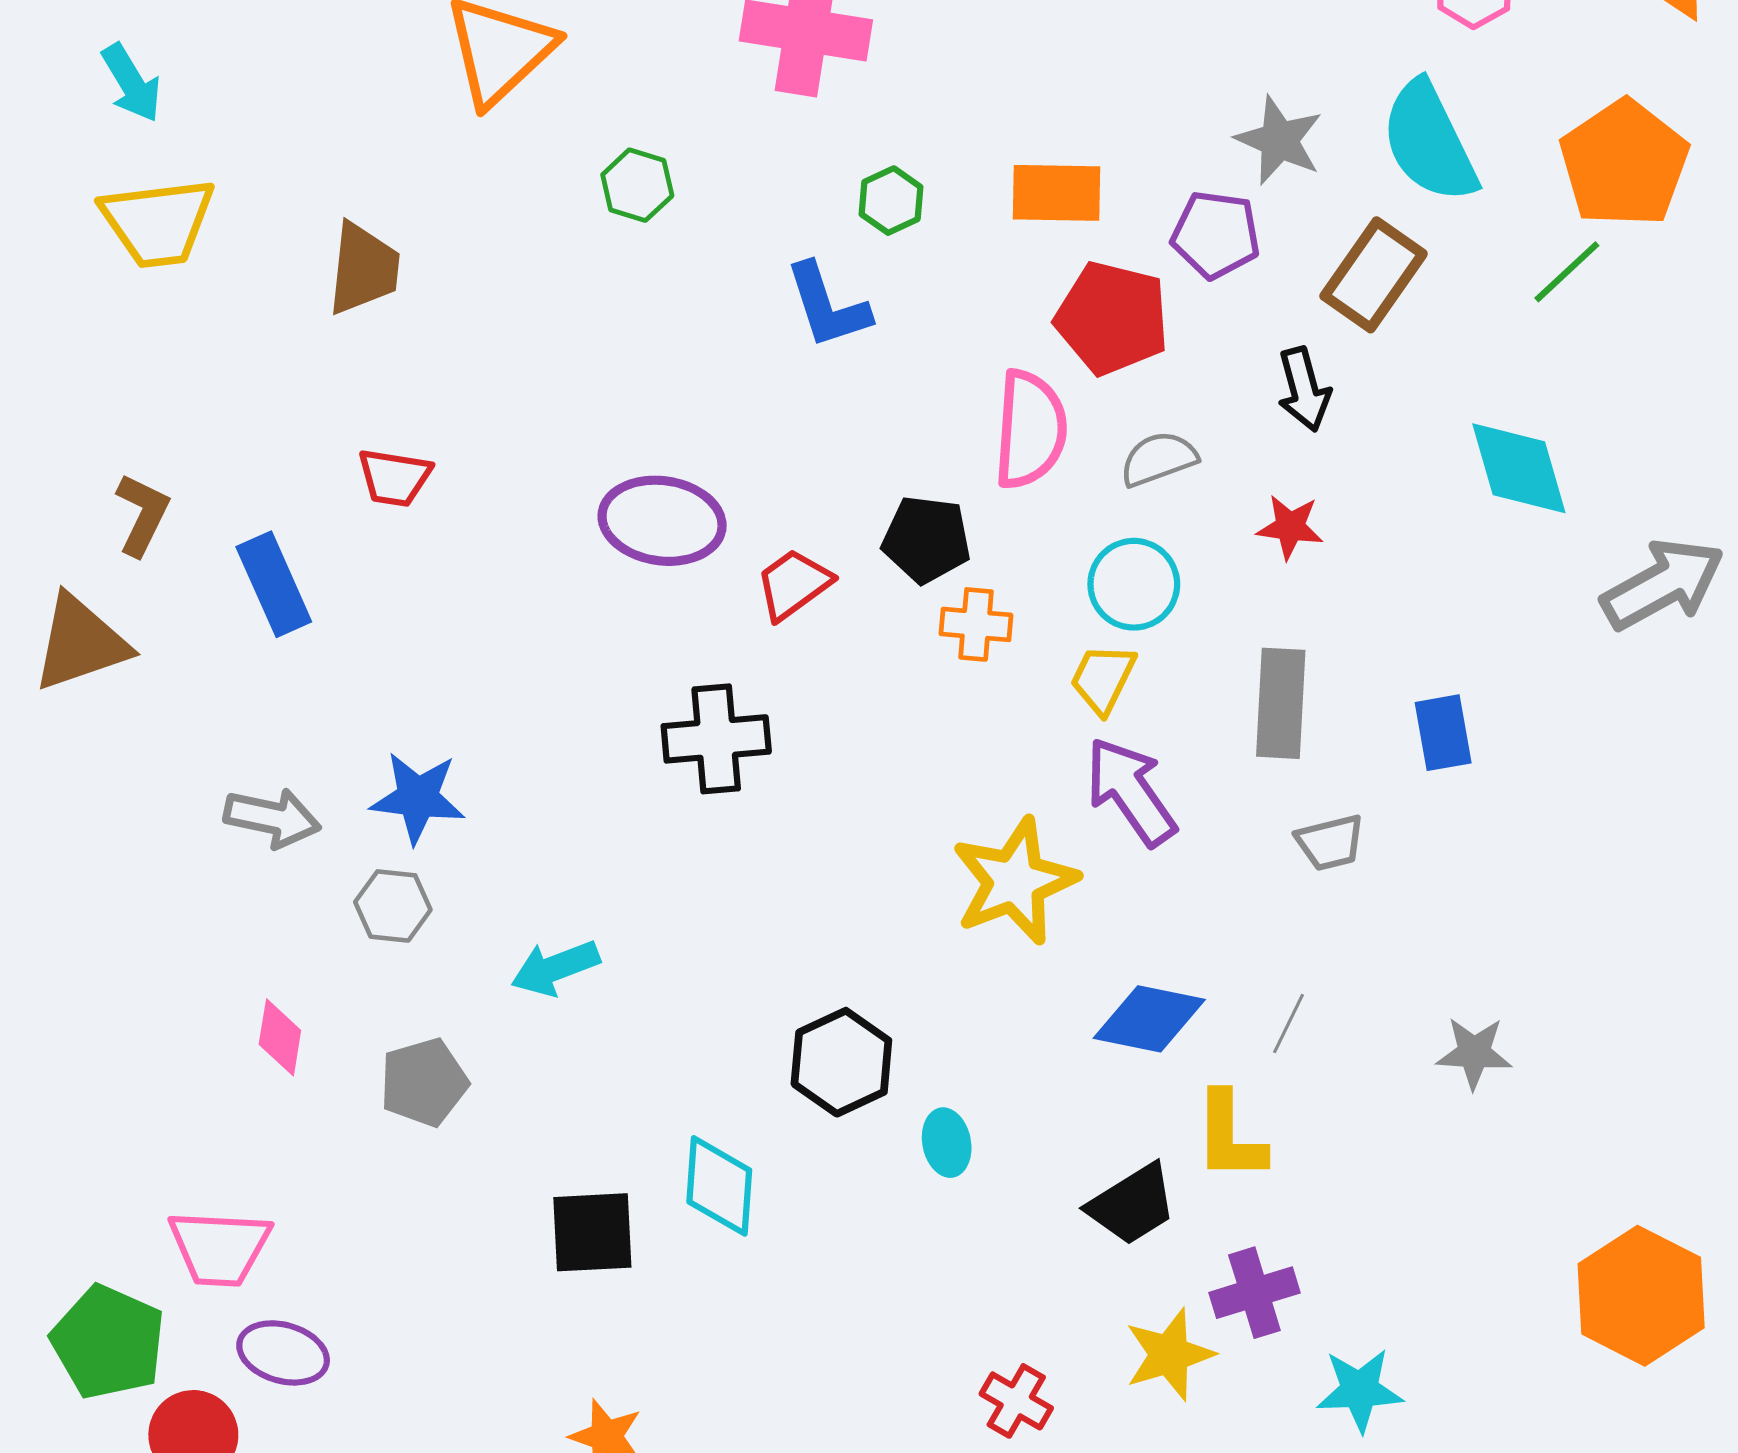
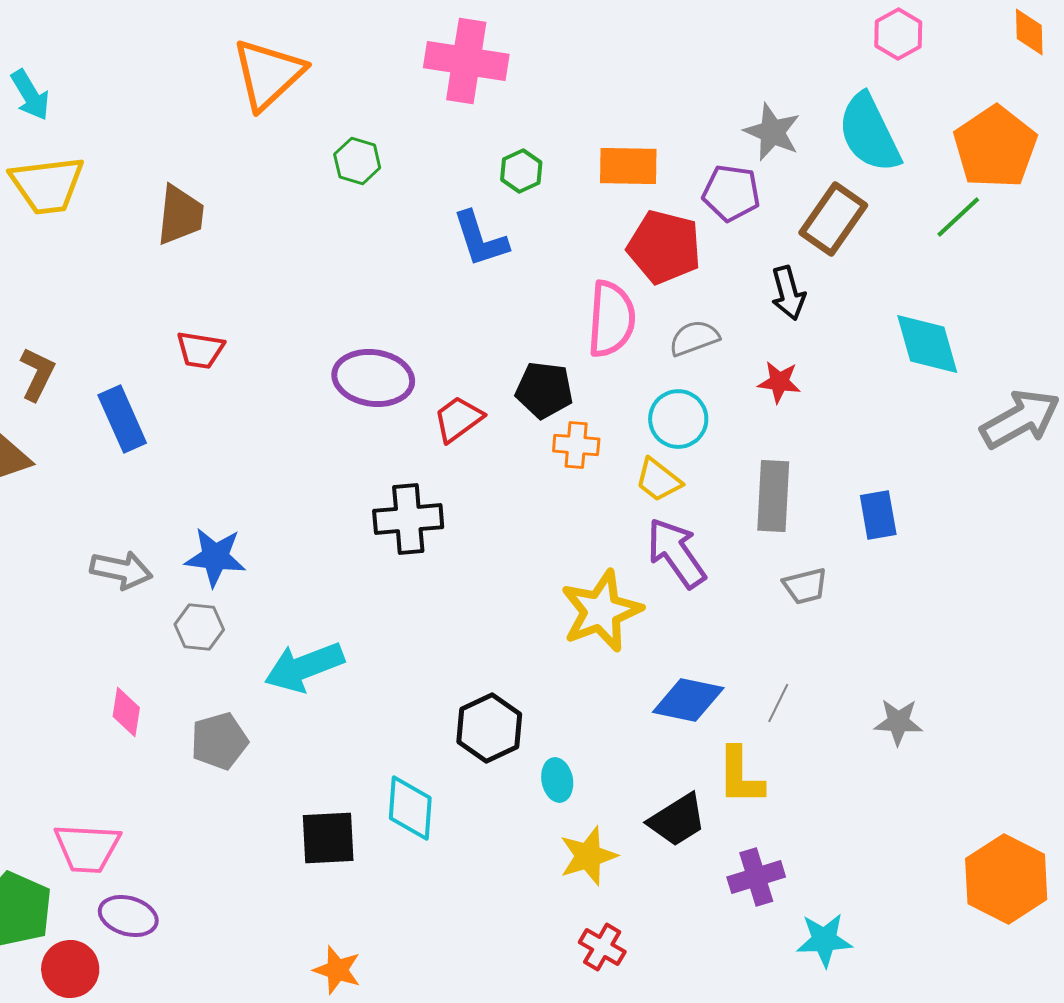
yellow trapezoid: (1103, 679) -> (658, 480), turned -78
cyan arrow: (555, 968) -> (304, 667), size x1.4
yellow star: (1169, 1355) -> (588, 856), moved

